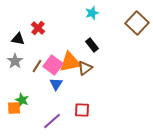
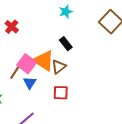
orange triangle: (70, 62) -> (44, 61), turned 45
brown line: (37, 66) -> (15, 73), moved
red square: (82, 110) -> (61, 93), moved

